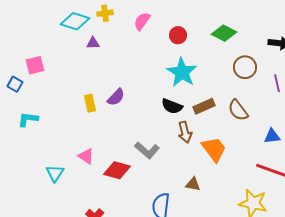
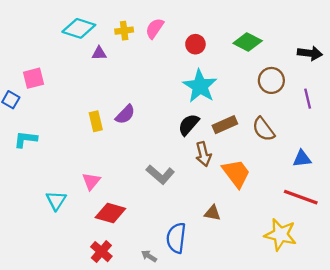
yellow cross: (105, 13) -> (124, 31), moved
black semicircle: (172, 106) -> (189, 125), turned 110
pink triangle: (86, 156) -> (91, 181), turned 36
red diamond: (117, 170) -> (110, 213), moved

